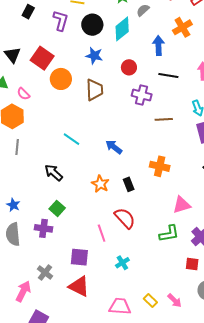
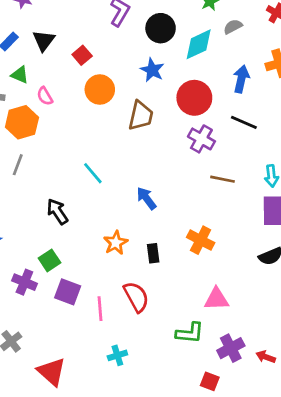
red square: (42, 58) -> (82, 55), size x0.6
red circle: (129, 67) -> (194, 98), size x1.6
purple square: (79, 257) -> (68, 292), moved

